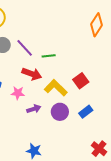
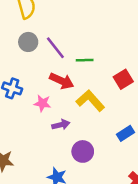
red square: (81, 81) -> (123, 79), moved
purple circle: (60, 112) -> (83, 151), moved

